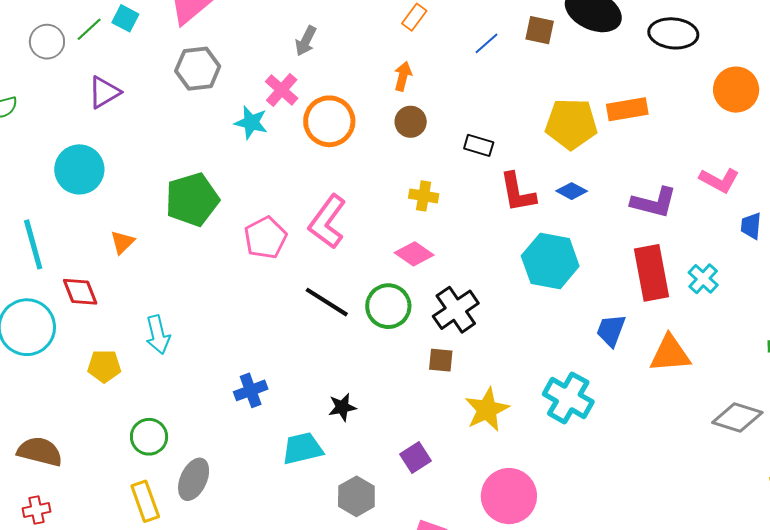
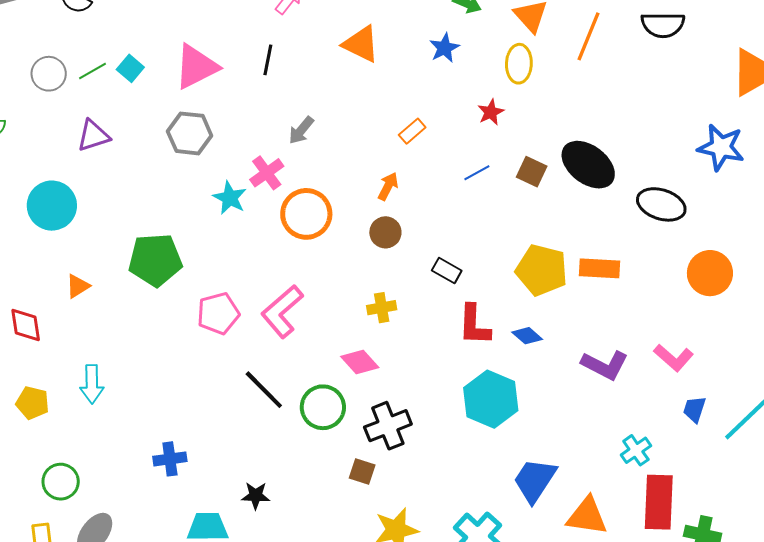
yellow cross: (424, 196) -> (382, 308), turned -32
red rectangle: (651, 273) -> (659, 502), moved
blue trapezoid: (611, 330) -> (535, 480), size x1.4

